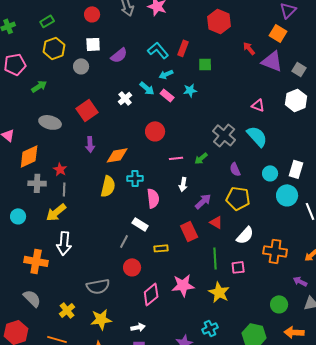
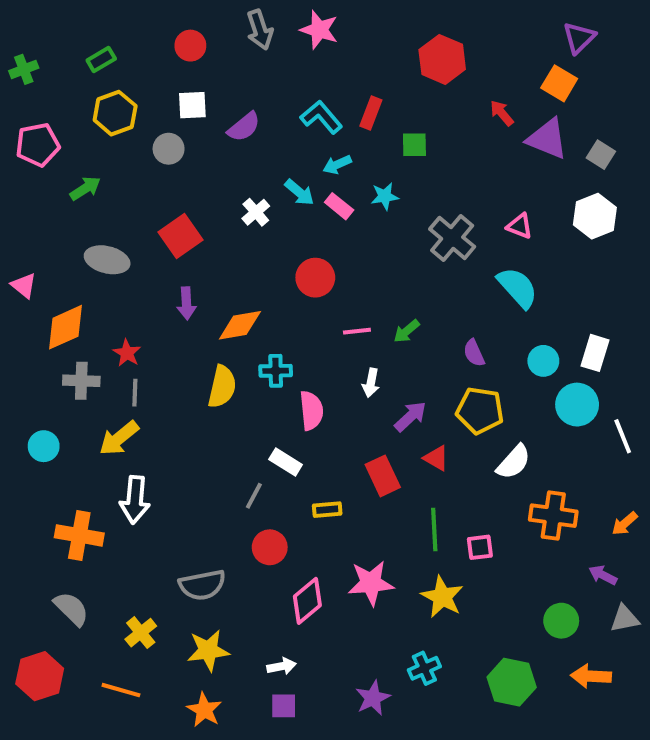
gray cross: (224, 135) -> (452, 238), moved
white semicircle: (245, 235) -> (514, 462), moved

